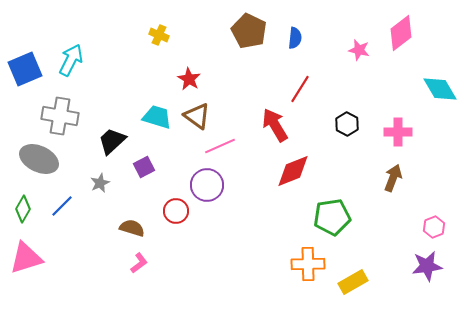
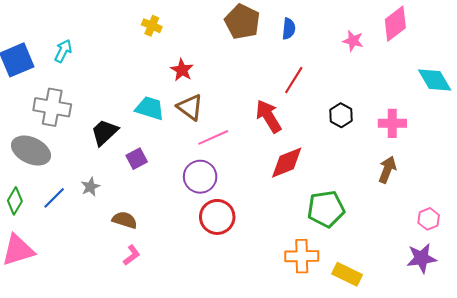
cyan arrow: (71, 60) -> (63, 51), size x0.7
gray star: (100, 183) -> (90, 187), moved
red circle: (176, 211) -> (217, 217), moved, size x1.4
yellow rectangle: (353, 282) -> (347, 274), turned 56

